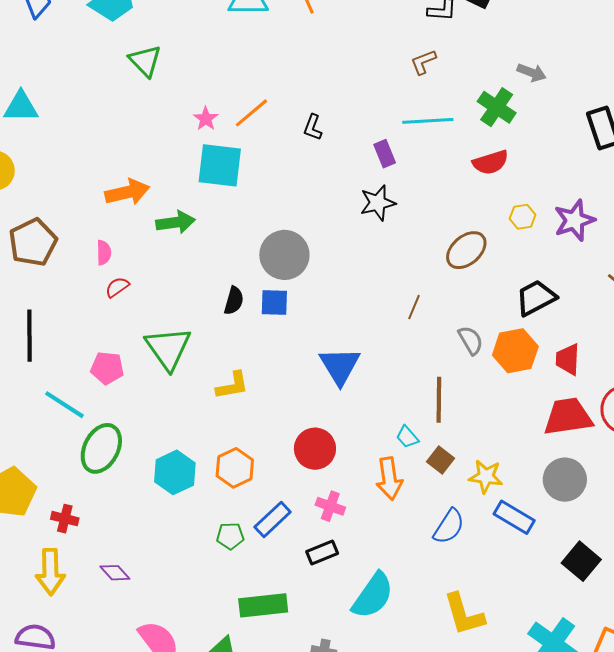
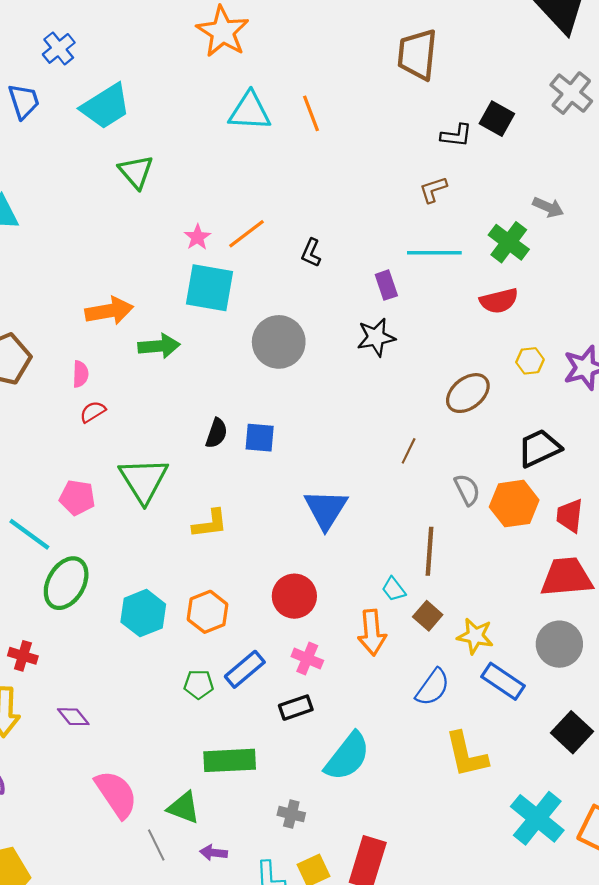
gray circle: (284, 255) -> (279, 342), moved
yellow L-shape: (464, 614) -> (466, 755), moved

